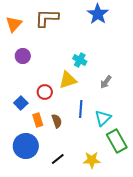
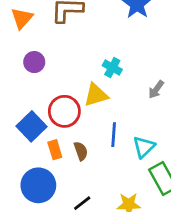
gray arrow: (106, 82) -> (156, 89), moved
red circle: (45, 92) -> (64, 111), size x1.5
blue square: (21, 103) -> (32, 126), size x1.5

